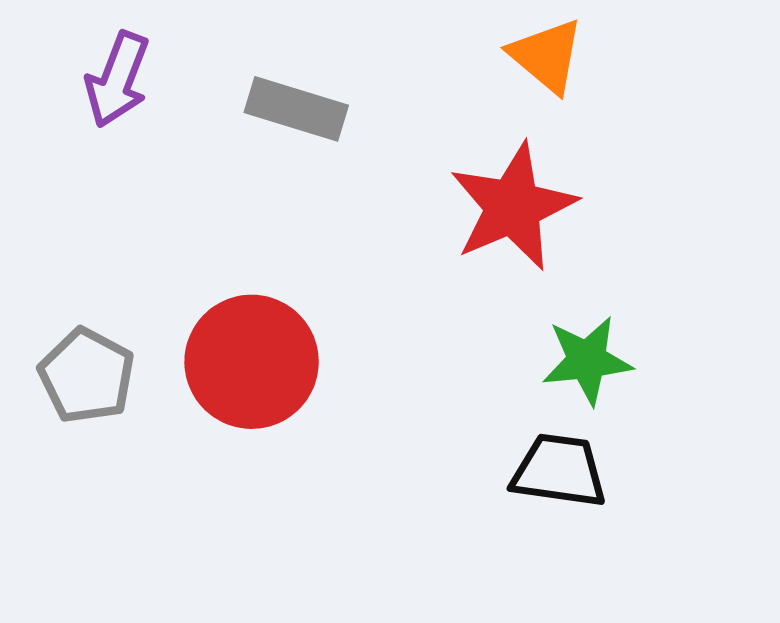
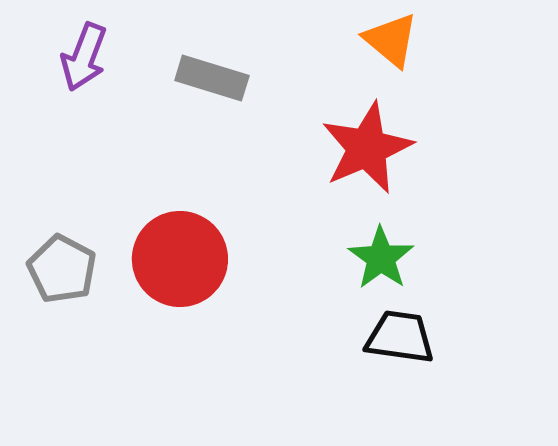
green star: (587, 360) -> (381, 258), moved, turned -30

